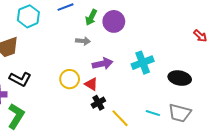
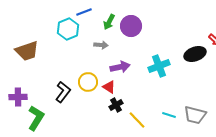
cyan hexagon: (28, 16) -> (68, 29), moved
black ellipse: (180, 78) -> (195, 54), moved, turned -30
black L-shape: (20, 79) -> (63, 92), moved, turned -80

